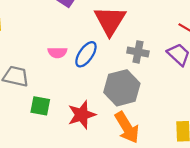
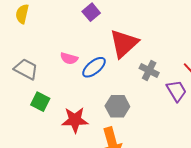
gray cross: (138, 52) -> (149, 71), moved
gray hexagon: (122, 88) -> (117, 106), size x0.7

